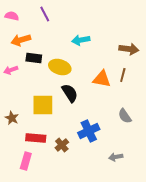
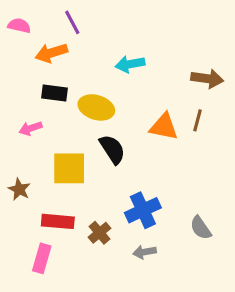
orange arrow: (21, 40) -> (51, 53), moved
pink arrow: (11, 70) -> (30, 128), moved
gray semicircle: (125, 116) -> (201, 228), moved
gray arrow: (116, 157) -> (144, 252), moved

